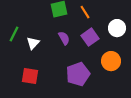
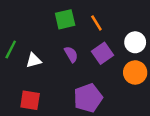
white triangle: (33, 43) -> (34, 60), turned 32
orange circle: (111, 61) -> (135, 72), moved

